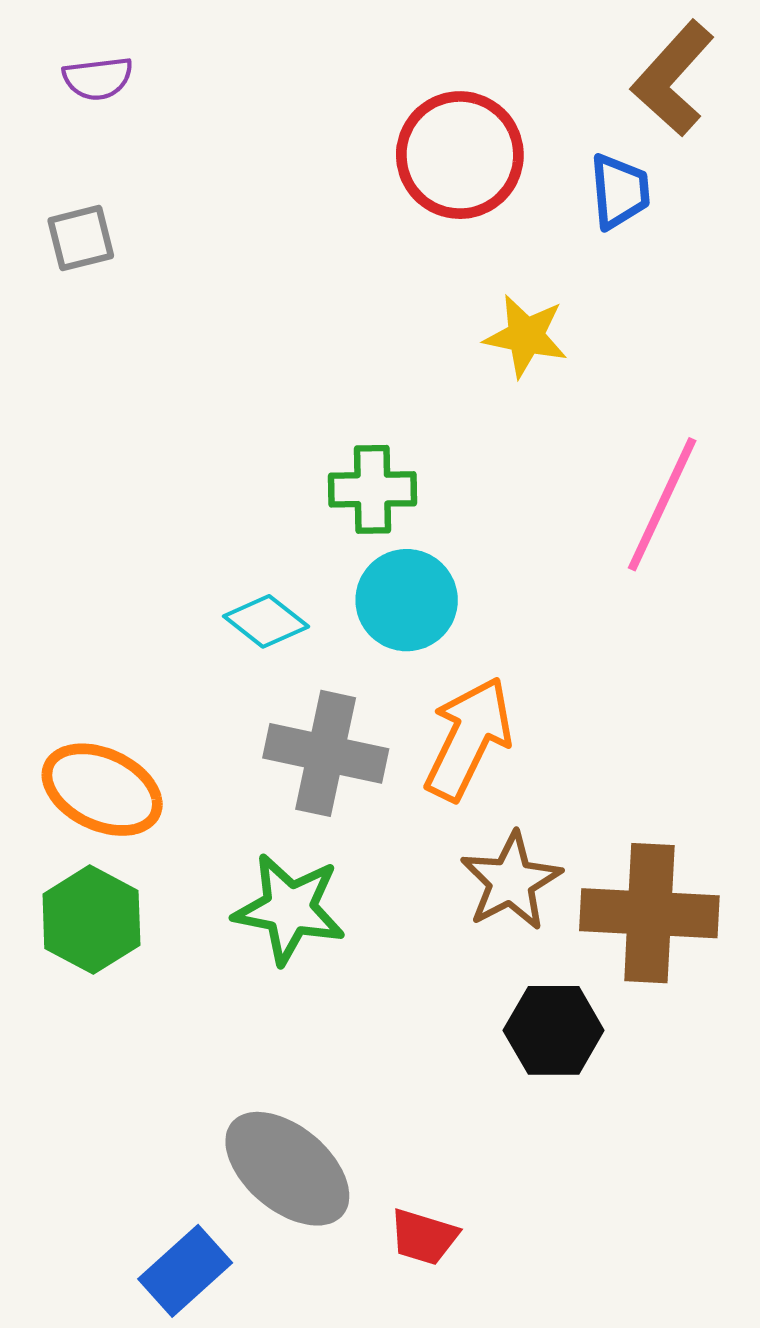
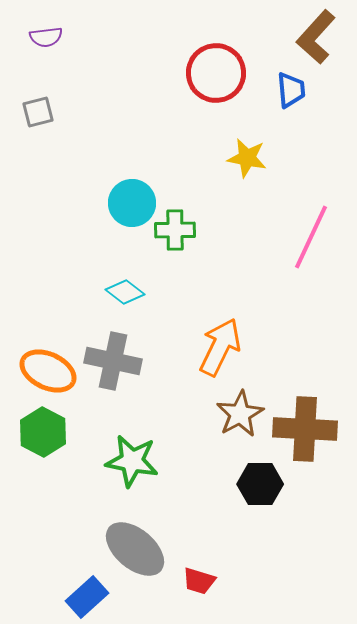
cyan circle: (407, 600) -> (132, 203), moved
gray cross: (326, 753) -> (113, 361), moved
green star: (289, 909) -> (132, 461), moved

